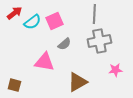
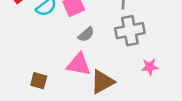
pink triangle: (44, 62) -> (79, 64), moved
brown square: (14, 85) -> (39, 81), moved

